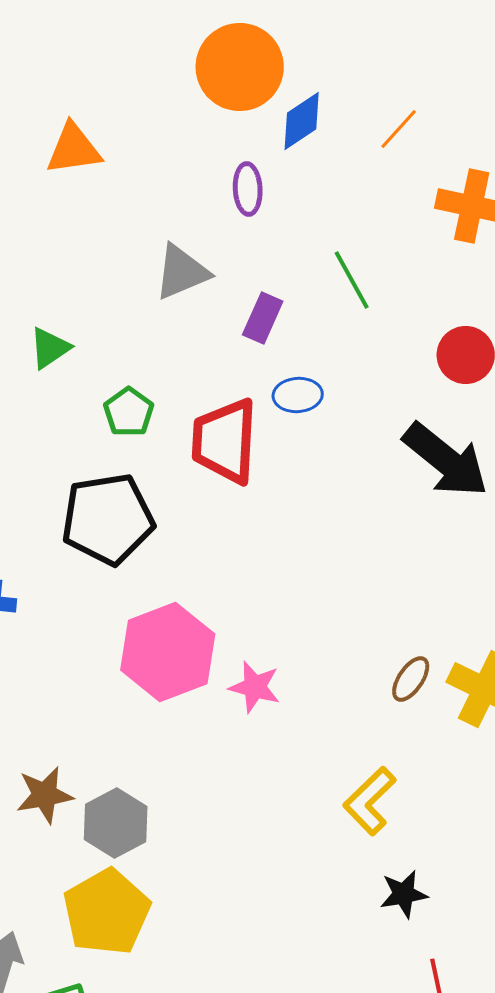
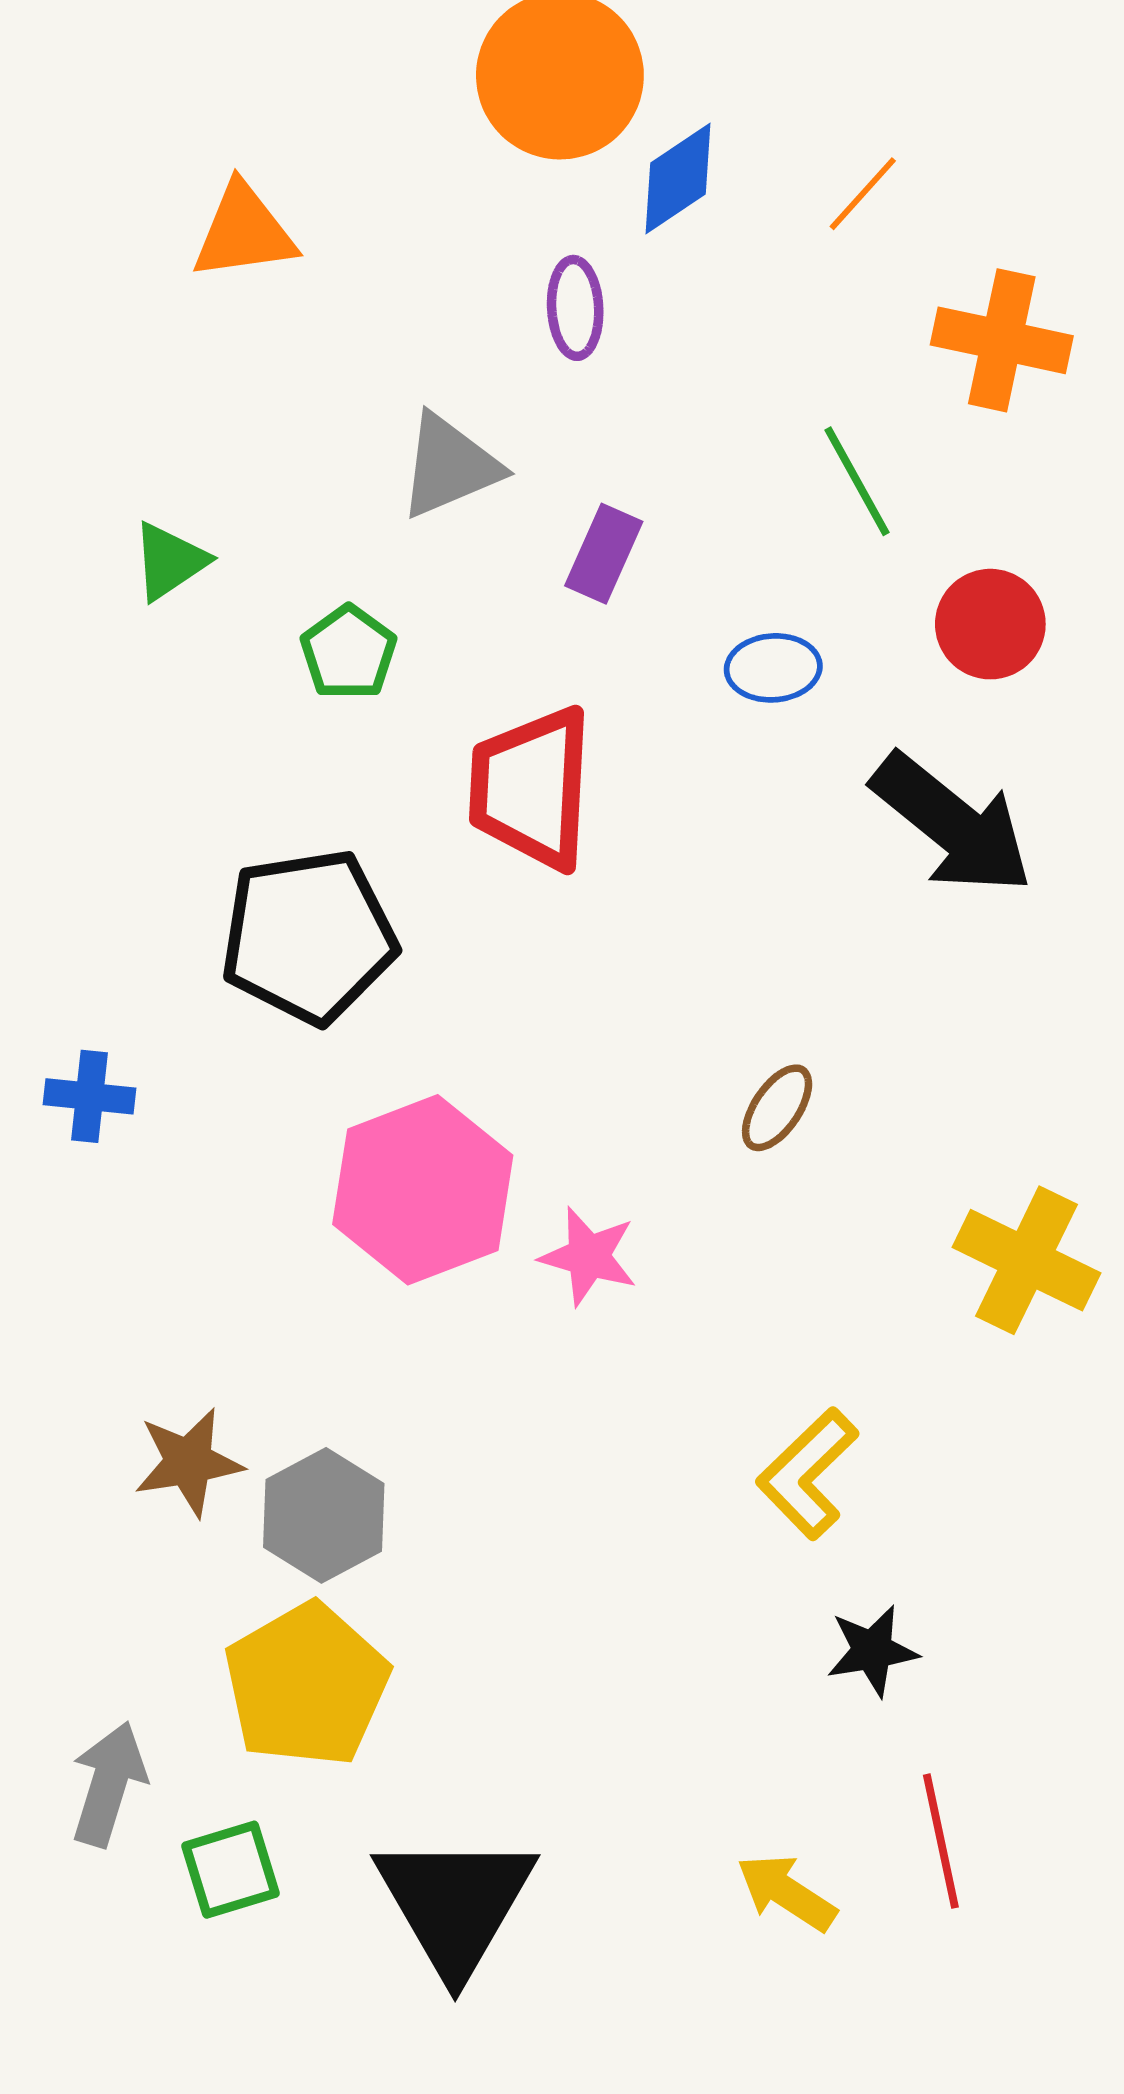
green line: (352, 280) -> (857, 481), moved
green triangle: (50, 348) -> (170, 561), moved
blue ellipse: (298, 395) -> (773, 668), moved
green pentagon: (129, 412) -> (349, 653), moved
brown ellipse: (411, 679) -> (777, 1108), moved

